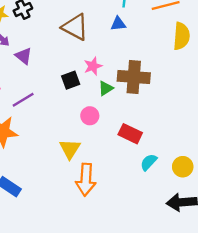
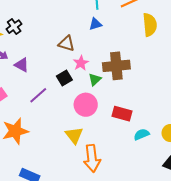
brown triangle: (75, 27) -> (66, 44), moved, size x0.7
purple line: (23, 100) -> (38, 95), moved
pink circle: (90, 116) -> (86, 105), size x1.5
cyan semicircle: (149, 162) -> (142, 134), turned 35

